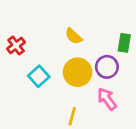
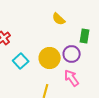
yellow semicircle: (74, 36) -> (59, 19), moved

